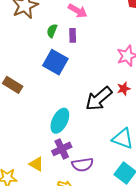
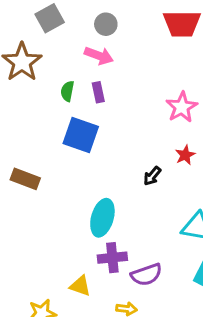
black arrow: (99, 99) -> (152, 176), size x0.5
purple cross: (62, 149) -> (112, 258), turned 30

